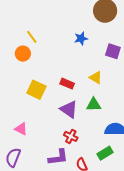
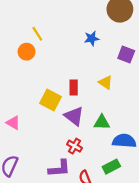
red rectangle: (67, 84) -> (74, 87), turned 64
yellow square: (36, 90) -> (51, 100), moved
green triangle: (94, 105) -> (102, 122), moved
pink triangle: (21, 129) -> (13, 123), moved

